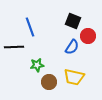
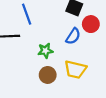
green star: (37, 65) -> (45, 51), moved

